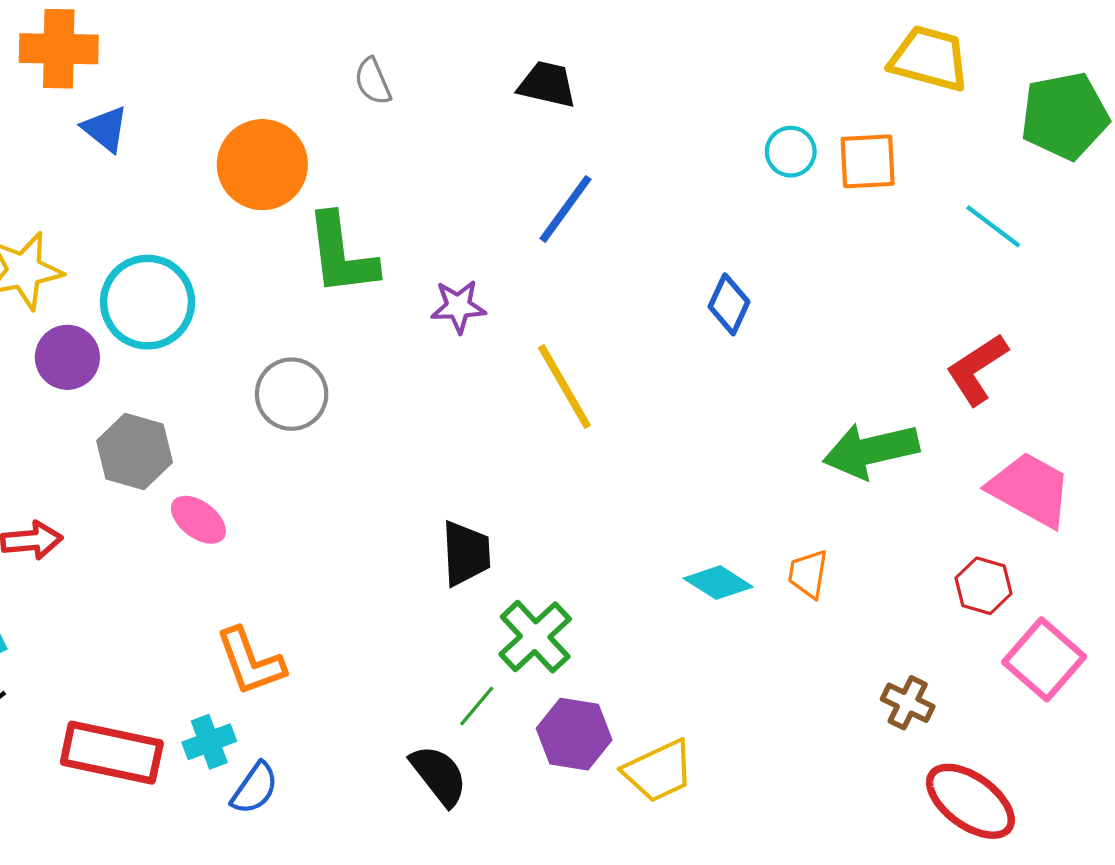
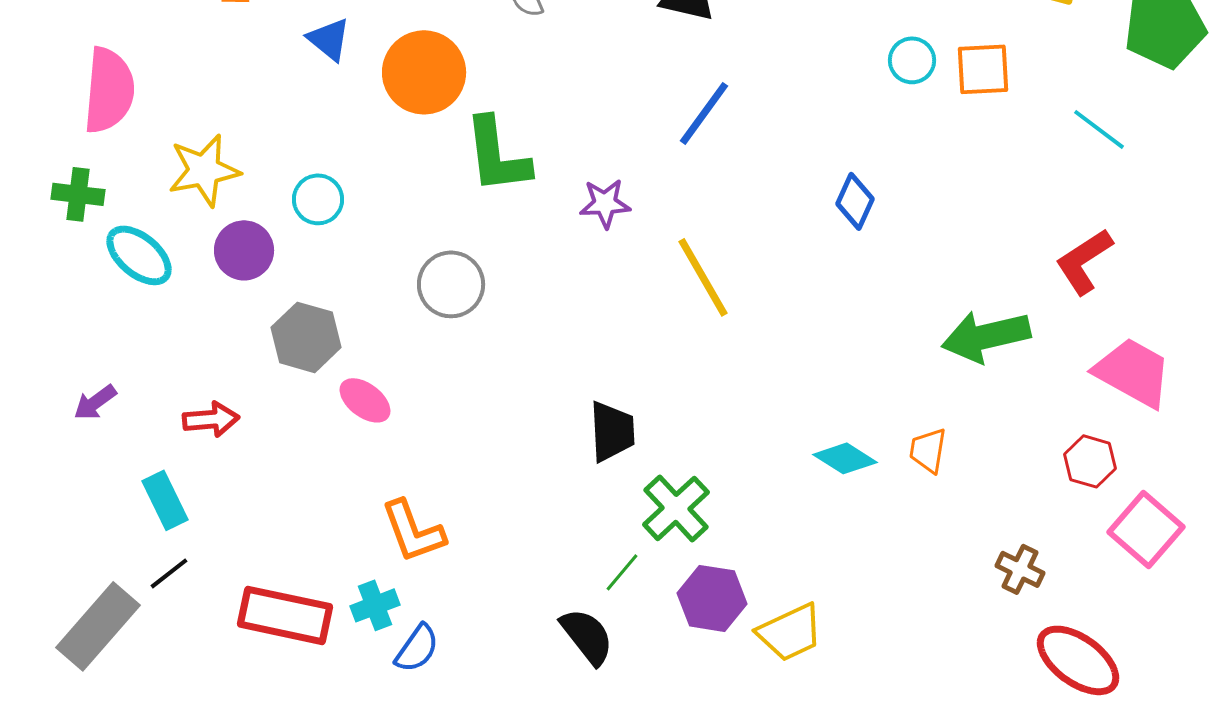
blue triangle: (105, 129) -> (329, 39), moved
cyan circle: (148, 302) -> (318, 199), size x0.6

